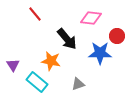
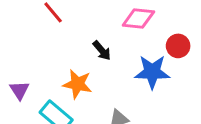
black arrow: (67, 39) -> (102, 51), size x0.6

